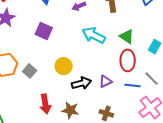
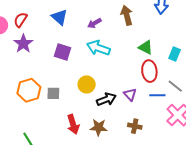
cyan arrow: (94, 35) -> (98, 48), moved
gray square: (30, 71) -> (53, 93), turned -32
purple triangle: (105, 81) -> (130, 94), turned -40

